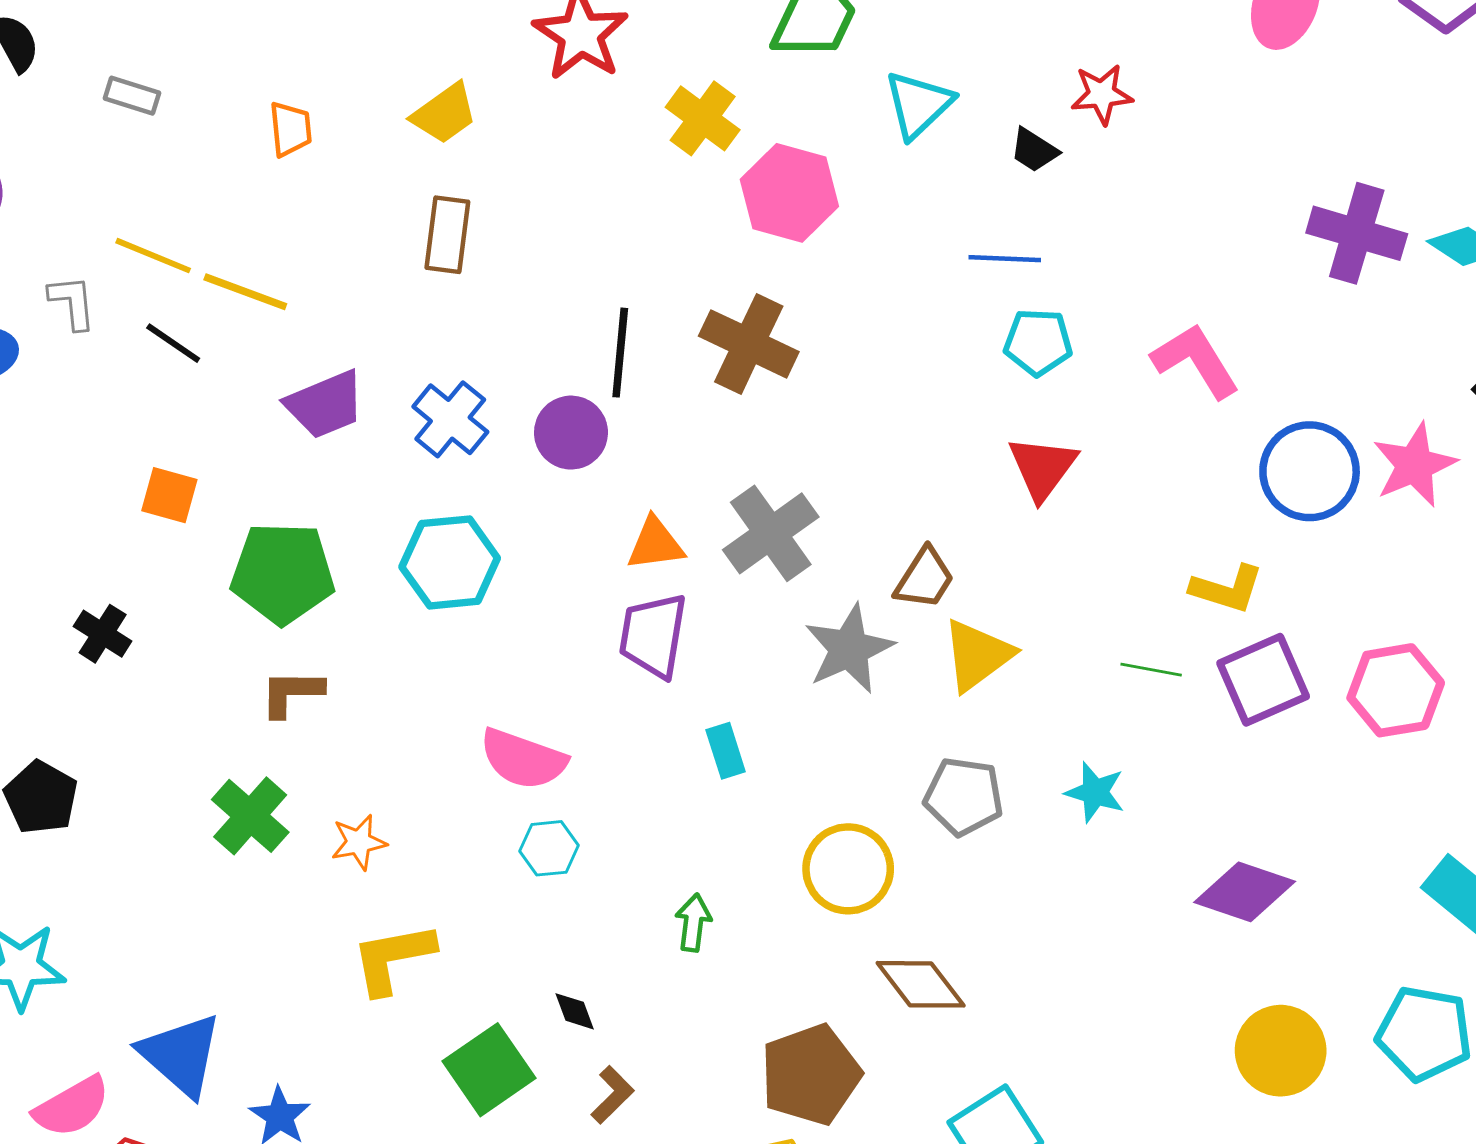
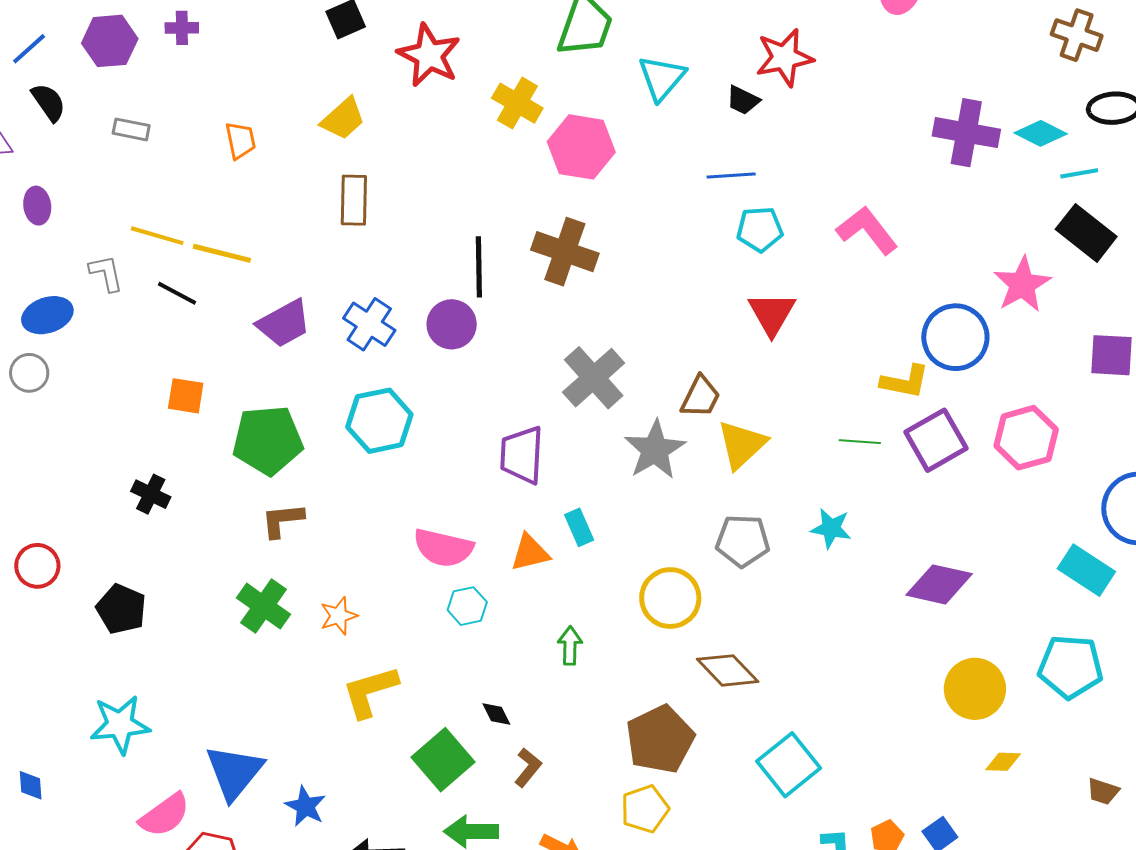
red star: (1102, 94) -> (784, 58), size x1.4
blue circle: (1310, 471) -> (955, 337), moved
orange triangle: (655, 544) -> (530, 553), moved
blue triangle: (181, 1055) -> (234, 772), turned 34

